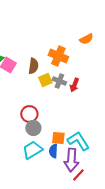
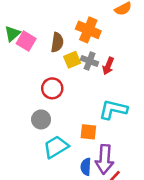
red circle: (29, 114) -> (52, 88), moved
gray circle: (33, 128) -> (41, 119), moved
cyan L-shape: (78, 141) -> (113, 110), moved, turned -45
blue semicircle: (53, 151) -> (86, 167), moved

